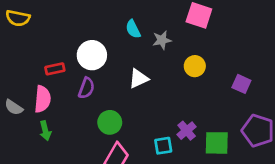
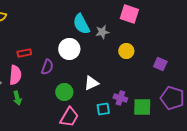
cyan semicircle: (133, 29) -> (81, 24), size x1.5
white circle: (92, 55) -> (69, 49), moved
white triangle: (139, 78) -> (91, 83), moved
purple cross: (187, 131) -> (120, 98), turned -32

